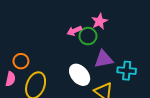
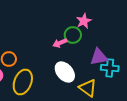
pink arrow: (74, 31) -> (60, 43), moved
purple triangle: (104, 59) -> (99, 57), moved

